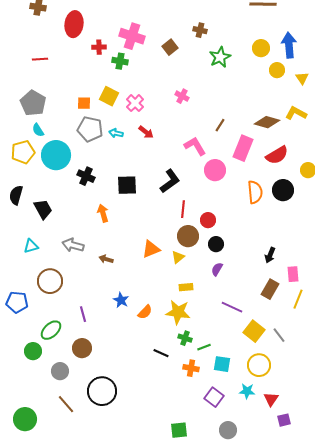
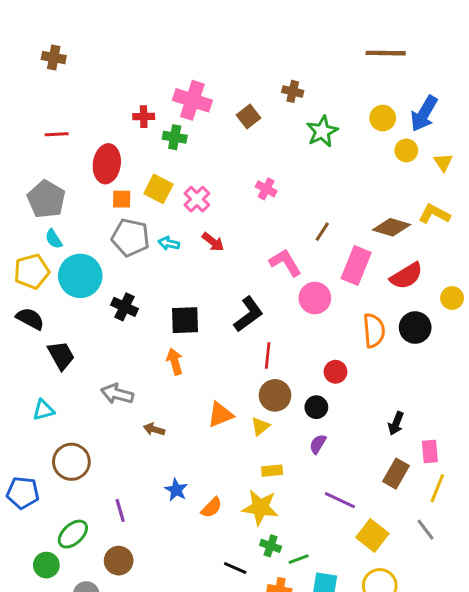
red ellipse: (74, 24) -> (107, 164), moved
blue arrow: (289, 45) -> (424, 114), turned -145
black semicircle: (16, 195) -> (30, 319), moved, turned 102
orange arrow: (103, 213) -> (175, 361), moved
red circle: (208, 220) -> (335, 372), moved
gray arrow: (73, 245) -> (117, 394), moved
gray line: (279, 335) -> (425, 530), moved

